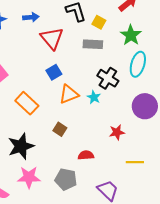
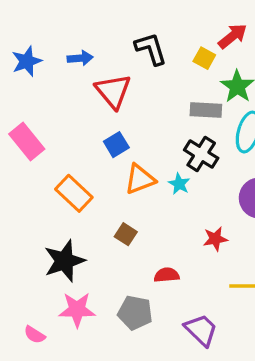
yellow square: (99, 22) -> (204, 58), moved
gray rectangle: (93, 44) -> (206, 110), moved

